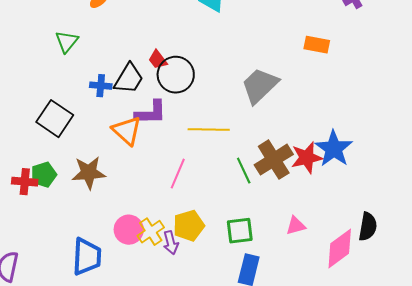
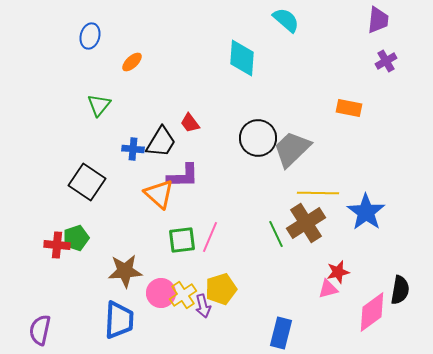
black circle: (176, 75) -> (258, 138), moved
yellow line: (209, 130) -> (318, 193), moved
red star: (307, 158) -> (338, 272), moved, size x0.7
brown star: (89, 173) -> (125, 271), moved
green square: (240, 231) -> (182, 240), moved

